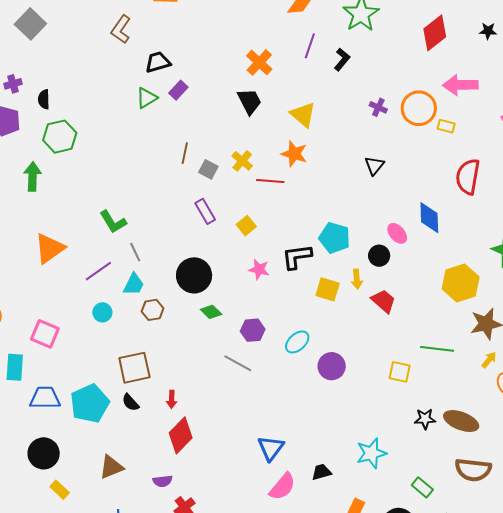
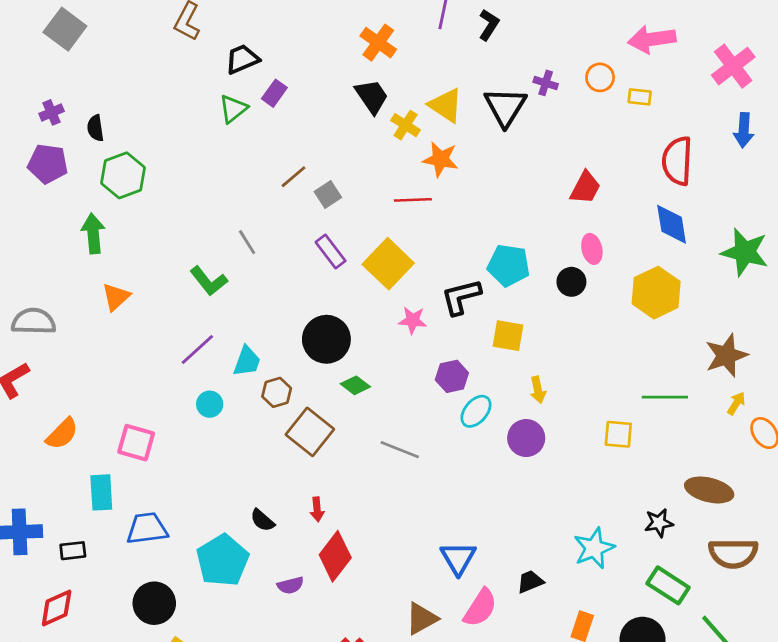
orange circle: (419, 108) -> (600, 77), size x0.6
brown line: (185, 153) -> (293, 177), turned 45
yellow cross: (242, 161) -> (406, 125), moved
black triangle: (374, 166) -> (505, 107), moved, size x1.6
gray square: (208, 169) -> (328, 195), turned 36
blue diamond: (429, 218) -> (672, 224), moved
yellow square: (246, 226) -> (388, 264), size x1.8
pink ellipse: (397, 233) -> (592, 249), turned 35
orange triangle: (50, 248) -> (116, 297), moved, size x0.7
gray line: (135, 252) -> (247, 242), moved
yellow arrow: (357, 279) -> (538, 390), moved
yellow hexagon: (461, 283) -> (656, 293), moved
red trapezoid: (383, 301) -> (585, 188), moved, turned 84
purple hexagon: (253, 330) -> (452, 376), moved
brown square: (134, 368) -> (310, 432), moved, turned -32
cyan pentagon: (90, 404) -> (223, 560), moved
black star: (425, 419) -> (659, 523), moved
brown triangle: (111, 467) -> (422, 619), moved
purple semicircle: (163, 481) -> (290, 585), moved
green rectangle: (422, 487) -> (668, 585), size x1.4

